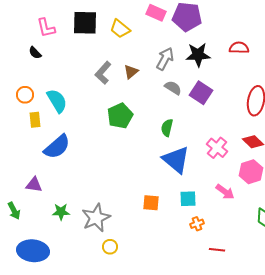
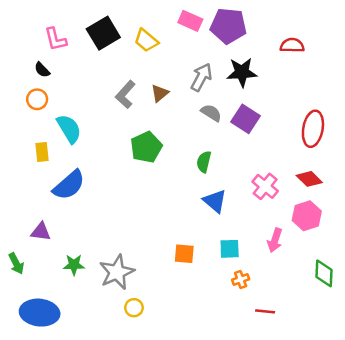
black square: (85, 23) -> (103, 33), turned -32
red semicircle: (239, 48) -> (292, 45), moved
orange circle: (25, 95) -> (37, 99), moved
blue triangle: (176, 160) -> (215, 201), size x0.7
pink arrow: (225, 192) -> (275, 240), turned 72

